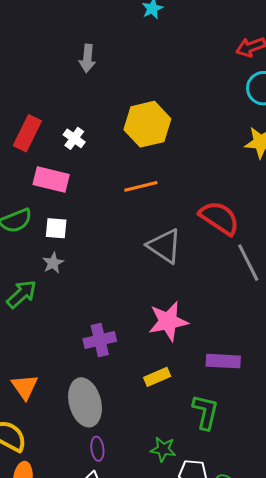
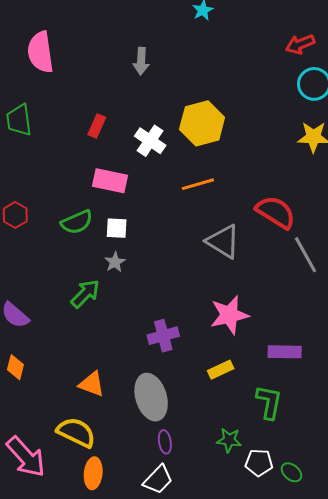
red rectangle: (27, 133) -> (97, 126), moved, size x0.7
white cross: (74, 138) -> (150, 141), moved, size x1.4
orange triangle: (25, 387) -> (92, 384), turned -32

